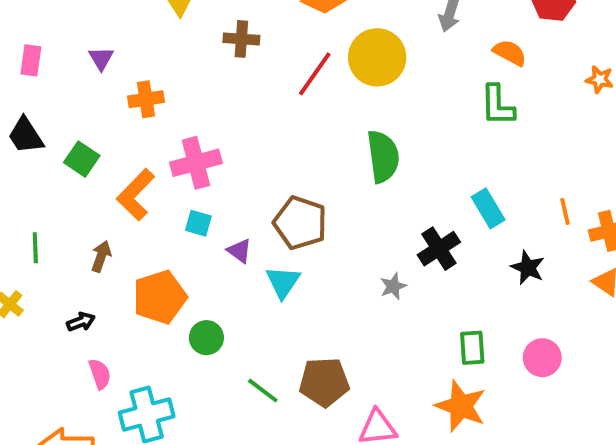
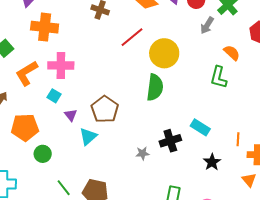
yellow circle: (377, 57) -> (164, 53), moved
orange cross: (146, 99) -> (45, 27), size x1.5
cyan rectangle: (488, 208) -> (200, 127), turned -42

